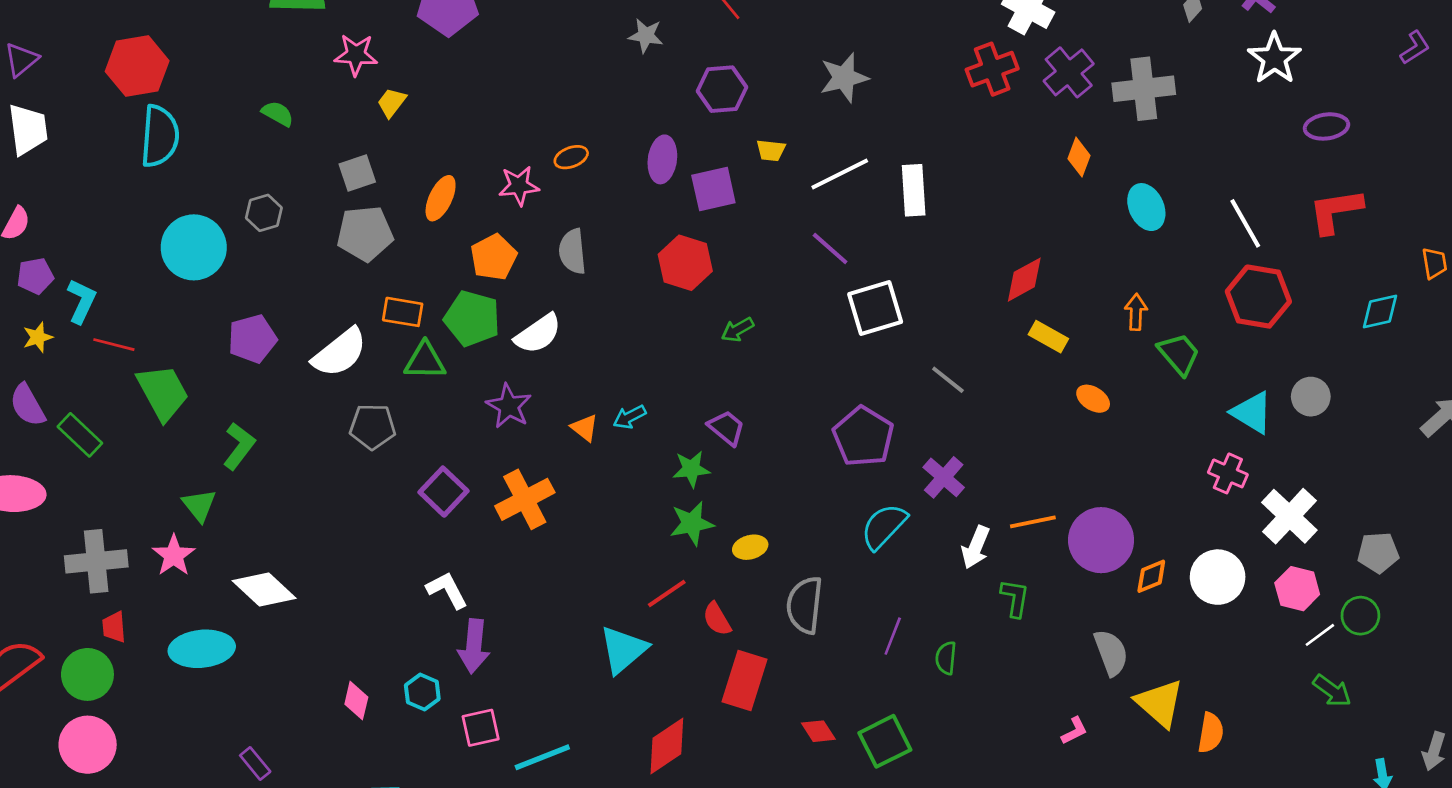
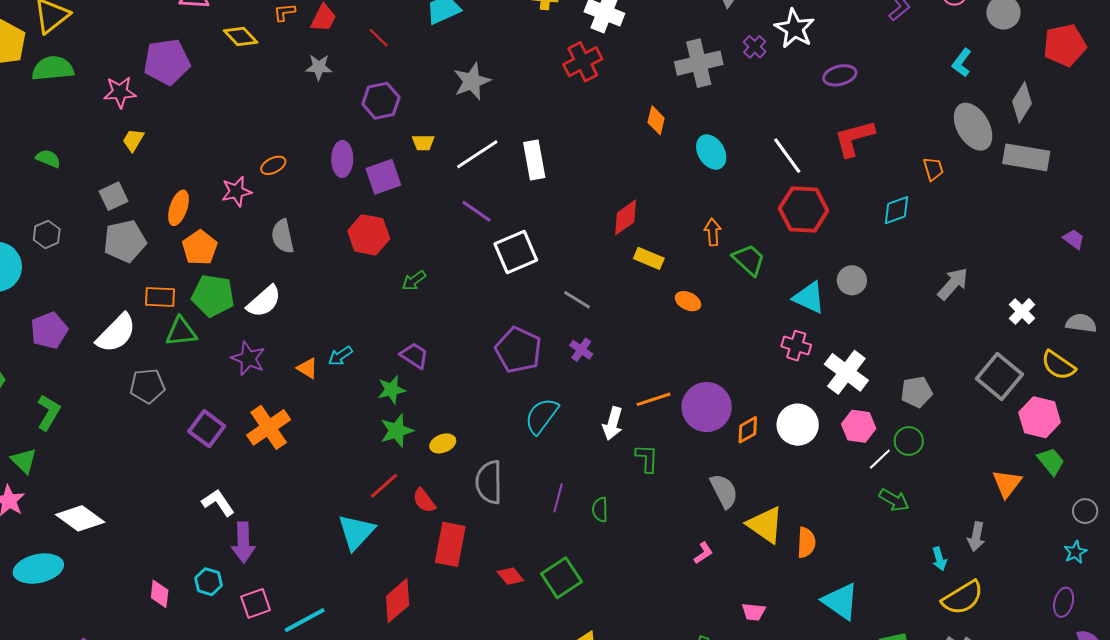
pink star: (356, 55) -> (120, 92), moved
purple cross: (1069, 72) -> (755, 47), moved, size x0.6
orange pentagon: (494, 257) -> (200, 248), moved
purple cross: (944, 477) -> (581, 350), moved, size x0.7

